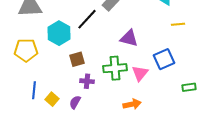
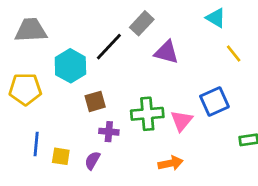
yellow line: (178, 24) -> (234, 53), turned 56
purple triangle: (129, 38) -> (166, 52), moved
yellow square: (52, 99) -> (61, 156), turned -32

